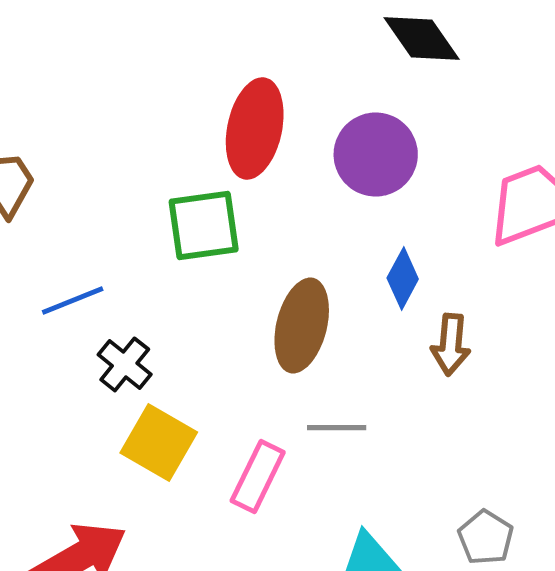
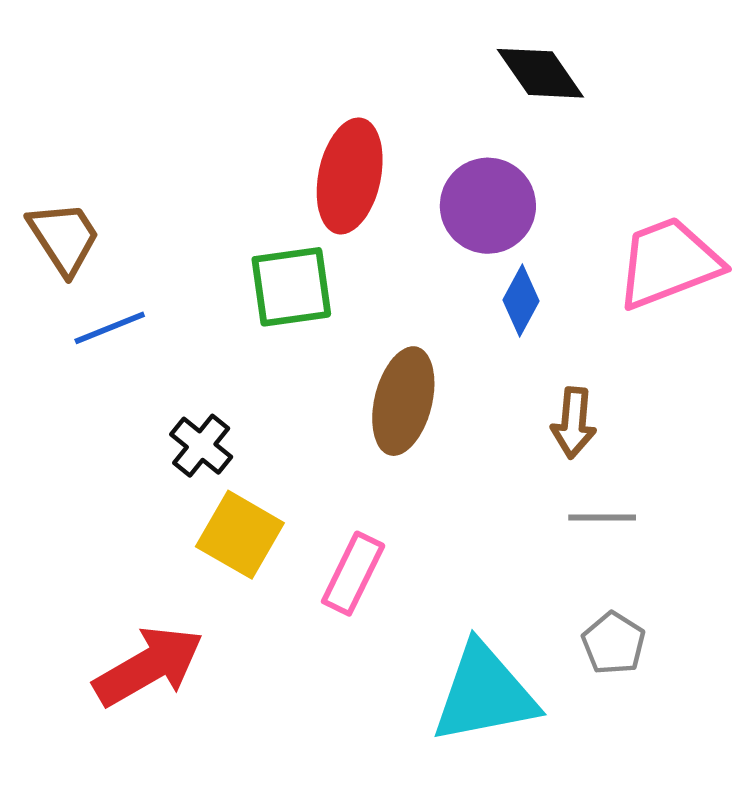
blue diamond: (403, 278) -> (521, 301), moved
blue line: (73, 300) -> (110, 328), moved
gray line: (337, 428) -> (602, 518), moved

